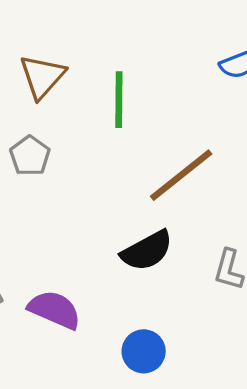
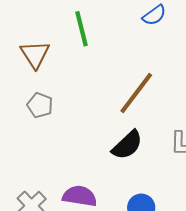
green line: (119, 100) -> (81, 29), moved

